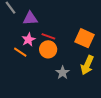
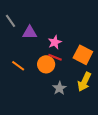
red line: (48, 36) -> (55, 57), moved
pink star: (28, 40) -> (55, 42), moved

